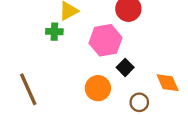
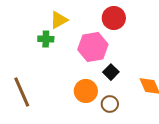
brown circle: (139, 102) -> (110, 104), moved

